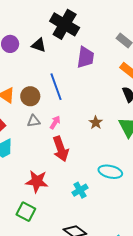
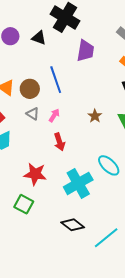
gray triangle: (34, 121) -> (33, 114), turned 40
red arrow: (61, 149) -> (59, 142), size x0.7
cyan ellipse: (110, 172) -> (109, 165), turned 30
cyan cross: (80, 190) -> (78, 183), size x1.8

